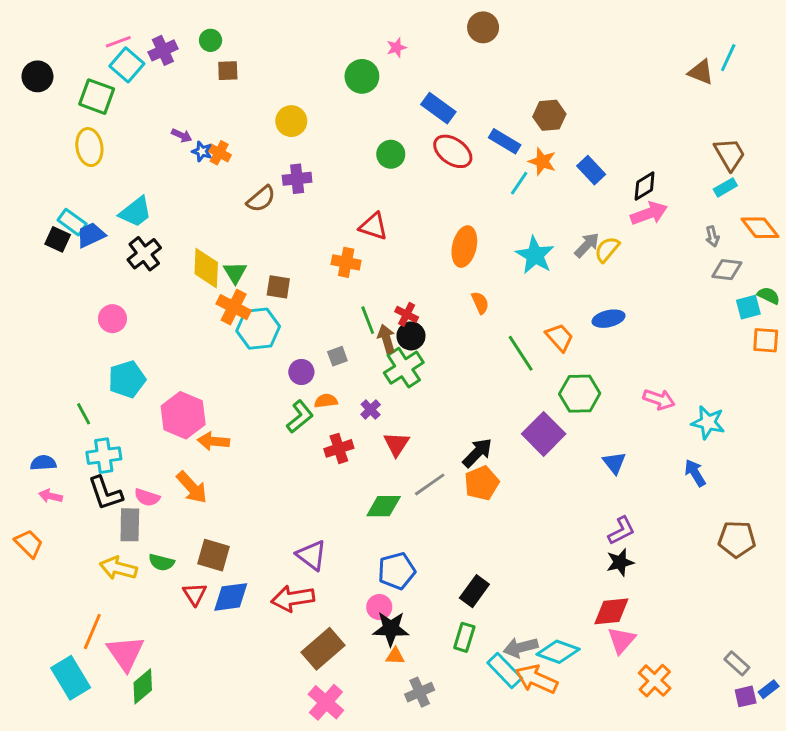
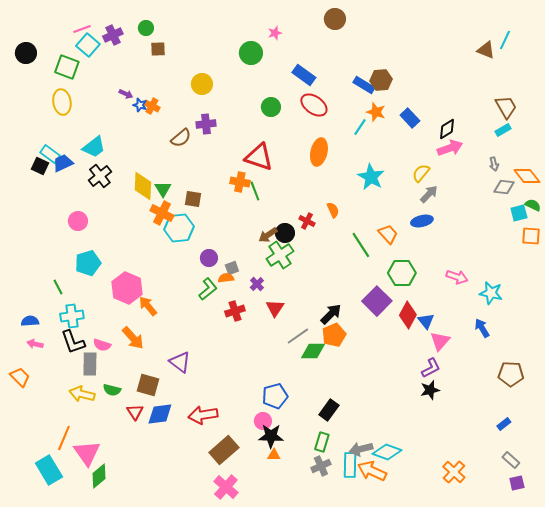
blue rectangle: (505, 141) -> (364, 85), moved
red triangle: (373, 226) -> (259, 157), size x1.4
orange diamond: (760, 228) -> (527, 176), moved
gray arrow: (587, 245) -> (429, 194), moved
orange ellipse: (464, 247) -> (319, 152), moved
red cross: (407, 314) -> (307, 221), moved
green line: (368, 320) -> (255, 191), moved
brown arrow: (386, 339) -> (268, 235), turned -108
gray square: (337, 356) -> (232, 268), moved
orange arrow: (213, 441) -> (148, 306), turned 45
green diamond: (384, 506) -> (313, 351), moved
purple triangle: (311, 555) -> (180, 362), moved
red diamond: (611, 611) -> (408, 315), moved, turned -56
pink triangle: (621, 640) -> (440, 341), moved
cyan rectangle: (505, 670) -> (350, 465), turned 45
blue rectangle: (769, 689) -> (504, 424), moved
gray cross: (420, 692) -> (321, 466), moved

